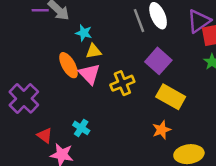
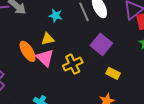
cyan star: (84, 33) -> (56, 16), moved
yellow rectangle: (171, 97) -> (113, 73), size x0.6

